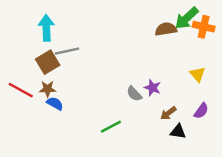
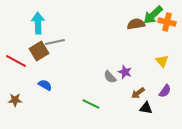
brown star: (48, 89) -> (15, 100), moved
red line: (21, 90) -> (16, 61), moved
green line: (111, 127) -> (91, 104), turned 54

